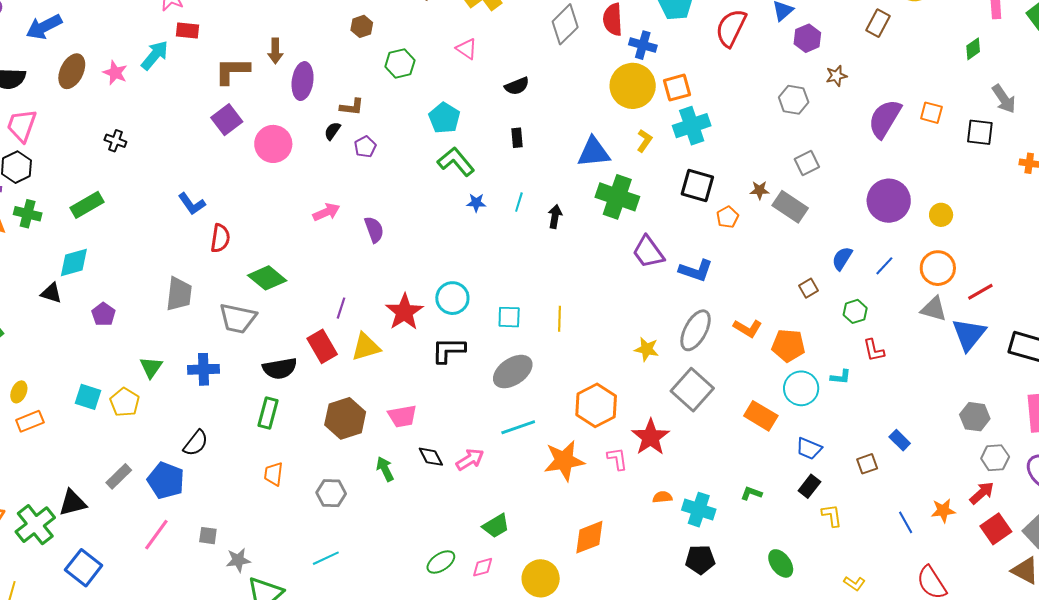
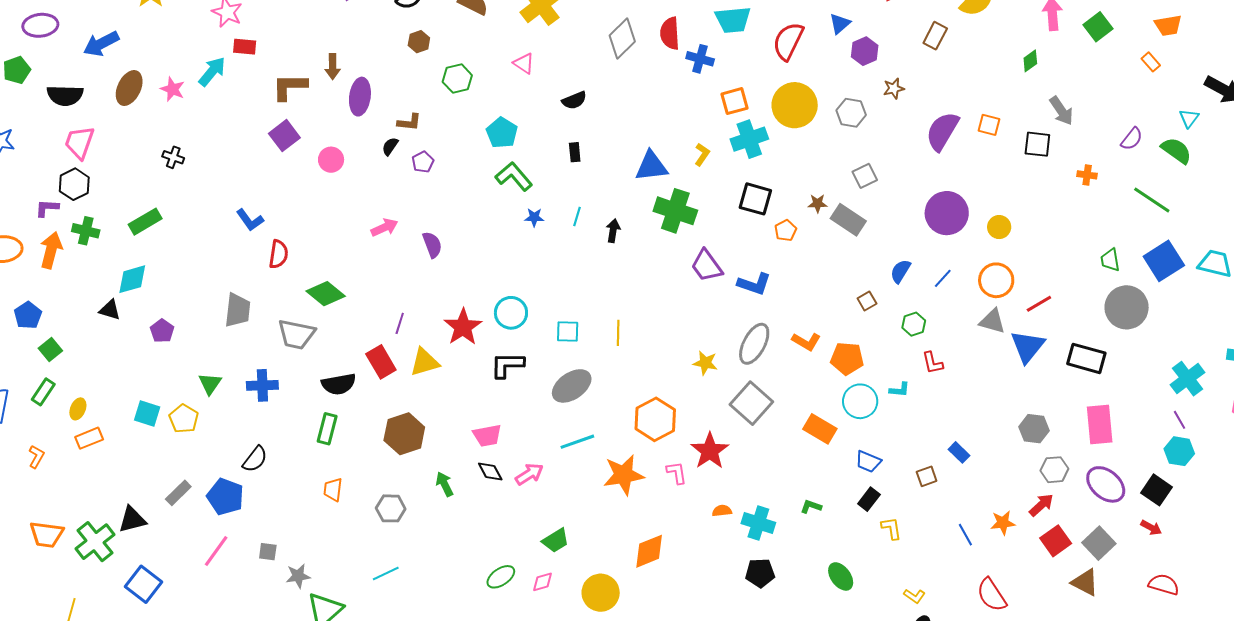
yellow circle: (633, 86) -> (795, 105), moved
pink circle: (273, 144) -> (331, 160), size x0.7
pink trapezoid: (402, 416) -> (487, 436), moved

